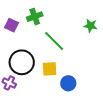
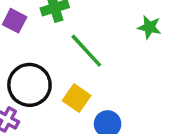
yellow square: (50, 69) -> (77, 98), turned 35

